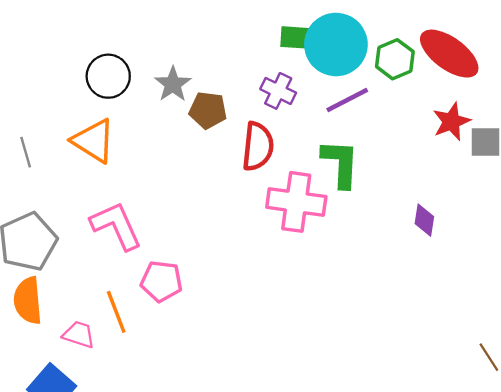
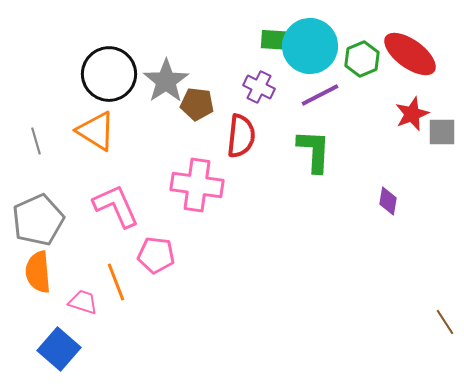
black circle: (108, 76) -> (109, 74), size x1.4
gray star: (173, 84) -> (166, 81), size x1.4
pink cross: (296, 202) -> (197, 185), moved

